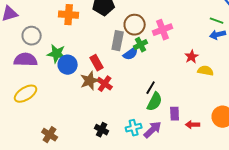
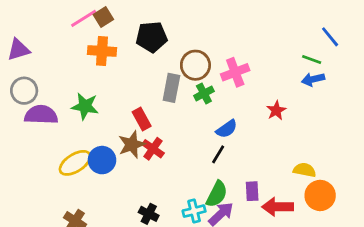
gray circle: (32, 36) -> (24, 91), moved
blue semicircle: (131, 54) -> (227, 129), moved
blue circle: (68, 65) -> (102, 160), moved
yellow semicircle: (206, 71) -> (305, 170), moved
yellow ellipse: (26, 94) -> (75, 163), moved
green semicircle: (155, 102) -> (217, 194), moved
red arrow: (193, 125) -> (278, 207), size x1.5

